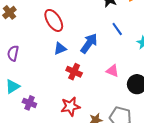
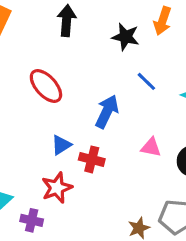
blue triangle: (60, 49) -> (61, 145), moved
red star: (70, 106) -> (57, 188), moved

